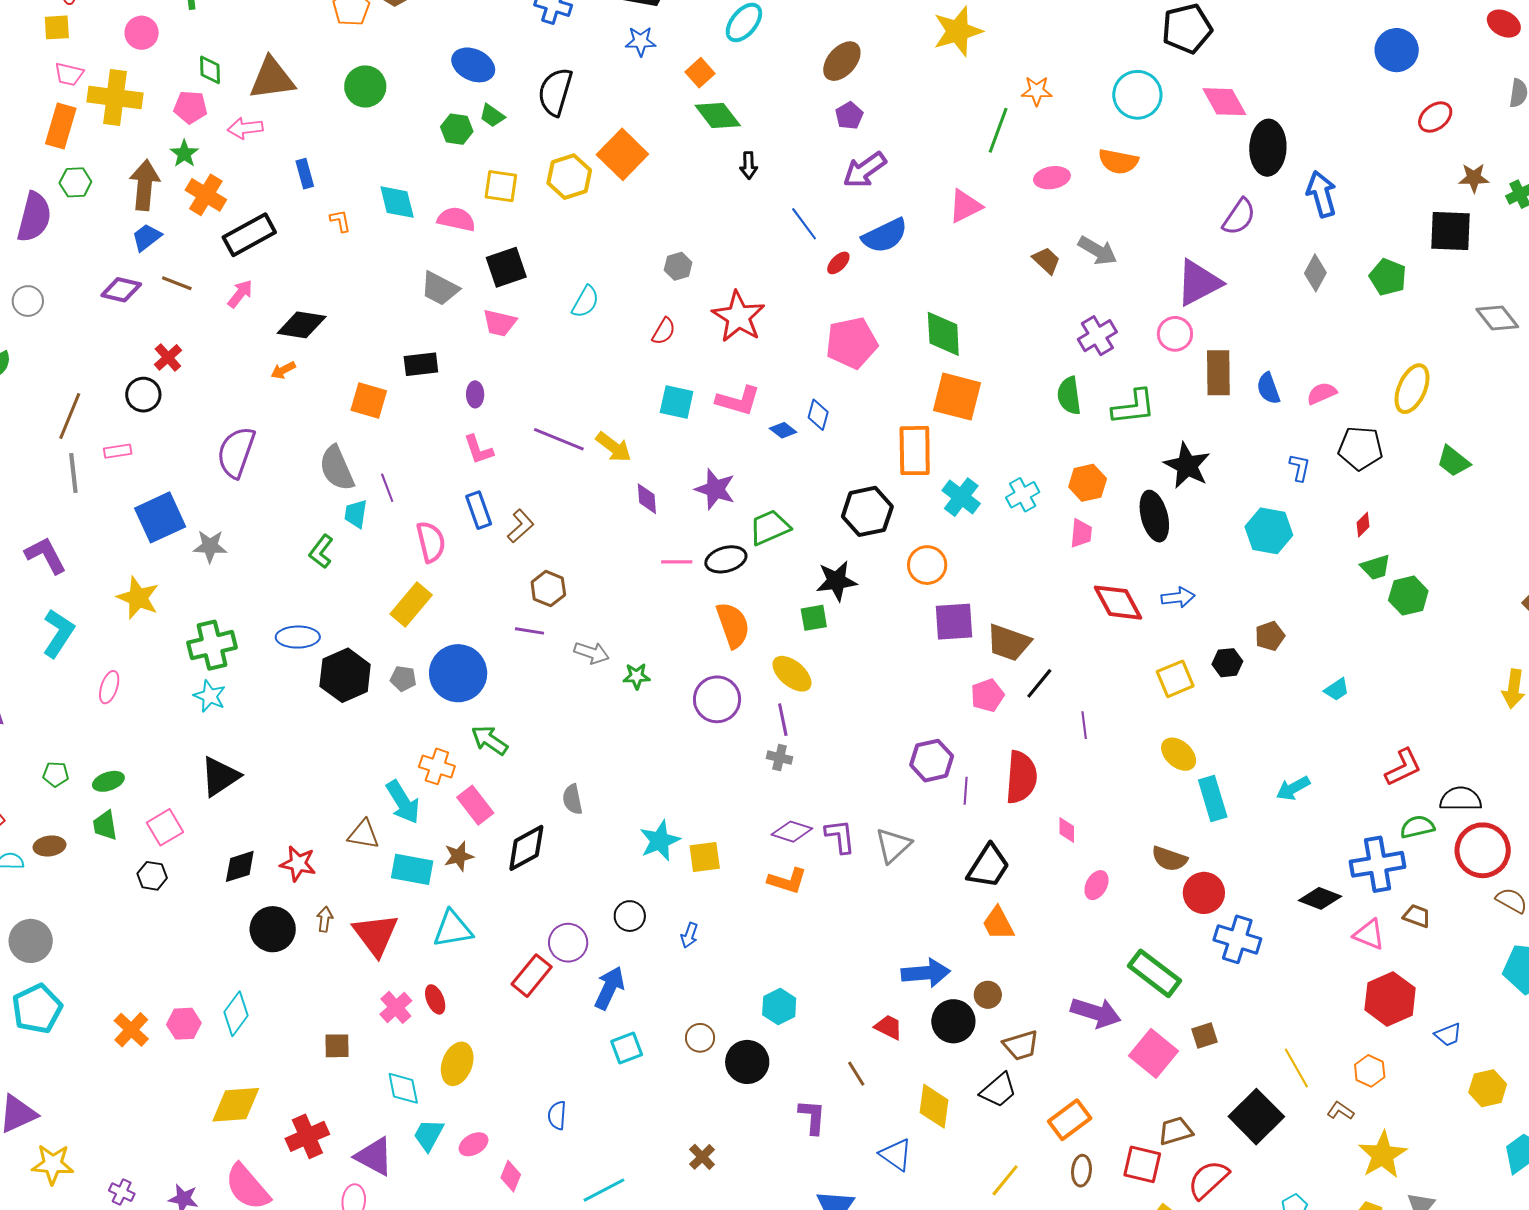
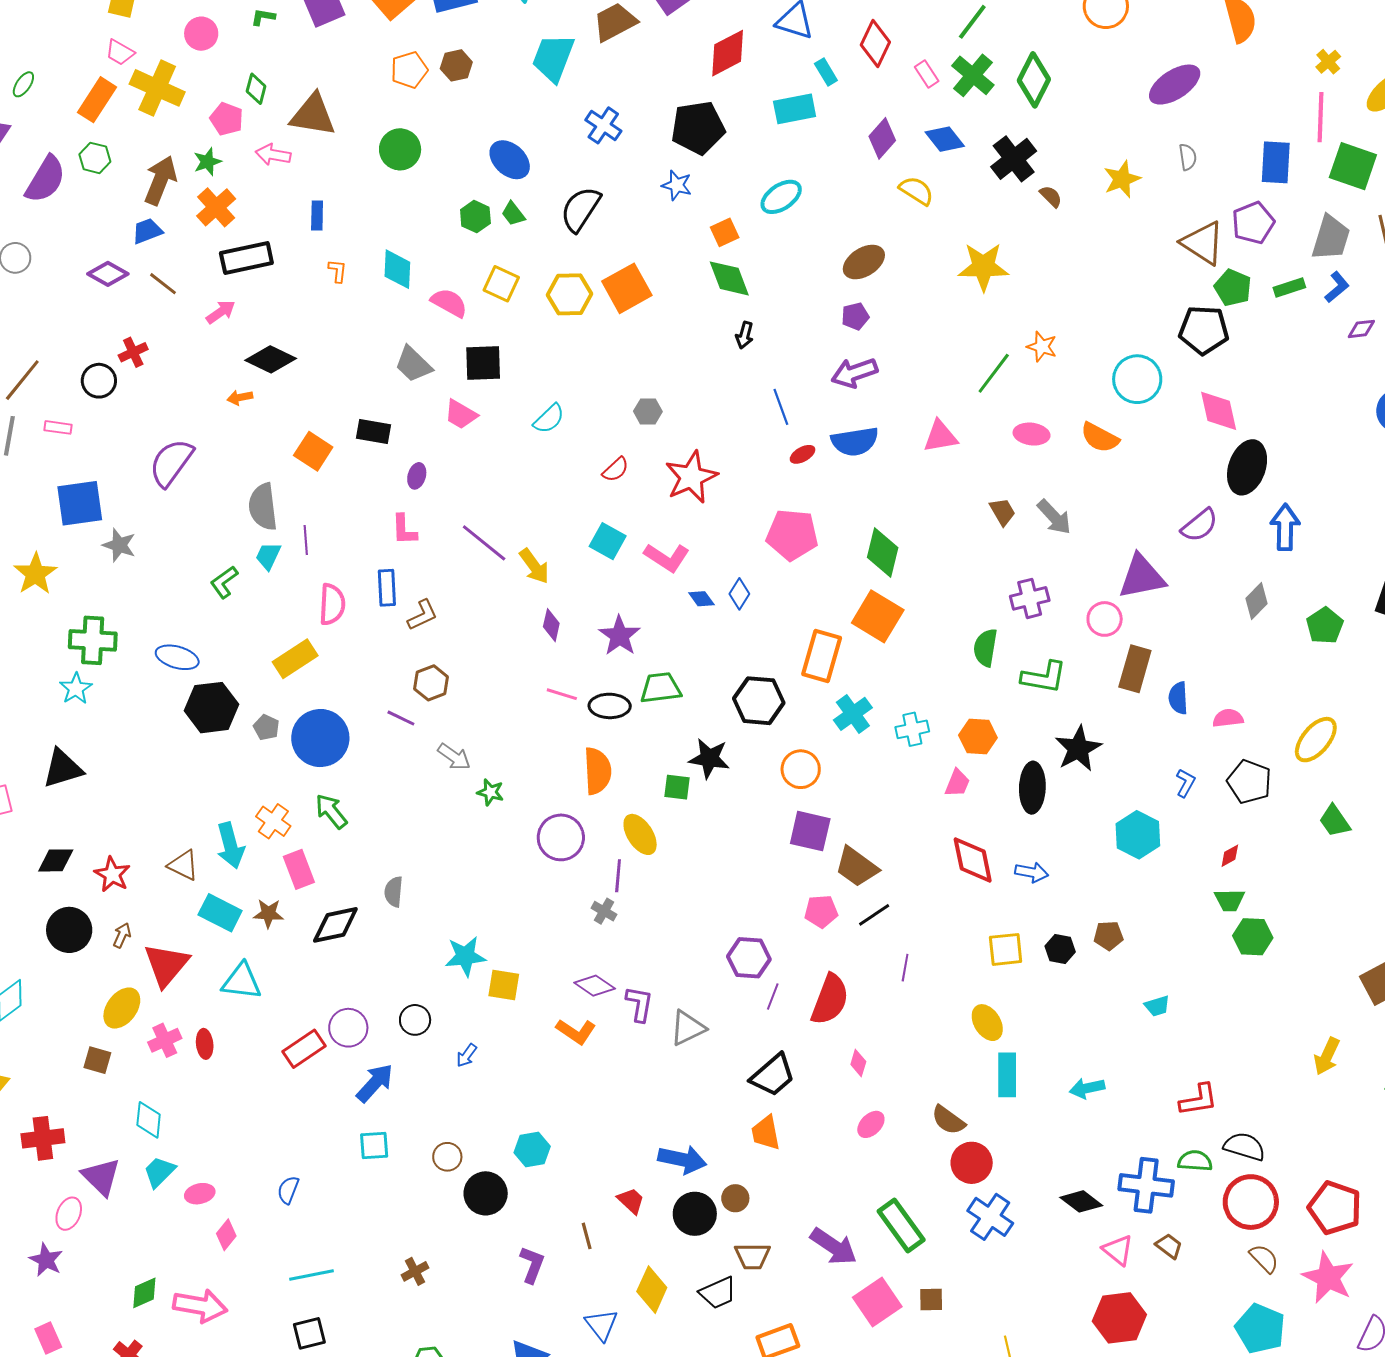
yellow ellipse: (457, 1064) -> (122, 1008), moved

